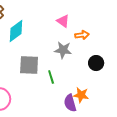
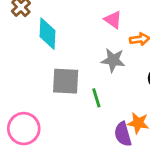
cyan diamond: (16, 31) -> (47, 34), turned -50

